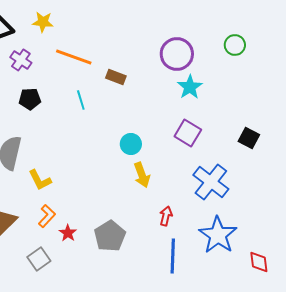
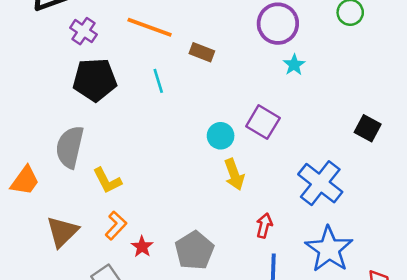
cyan star: (190, 87) -> (294, 65), size x0.7
black pentagon: (30, 99) -> (95, 80), size x1.6
purple square: (188, 133) -> (263, 122), moved

